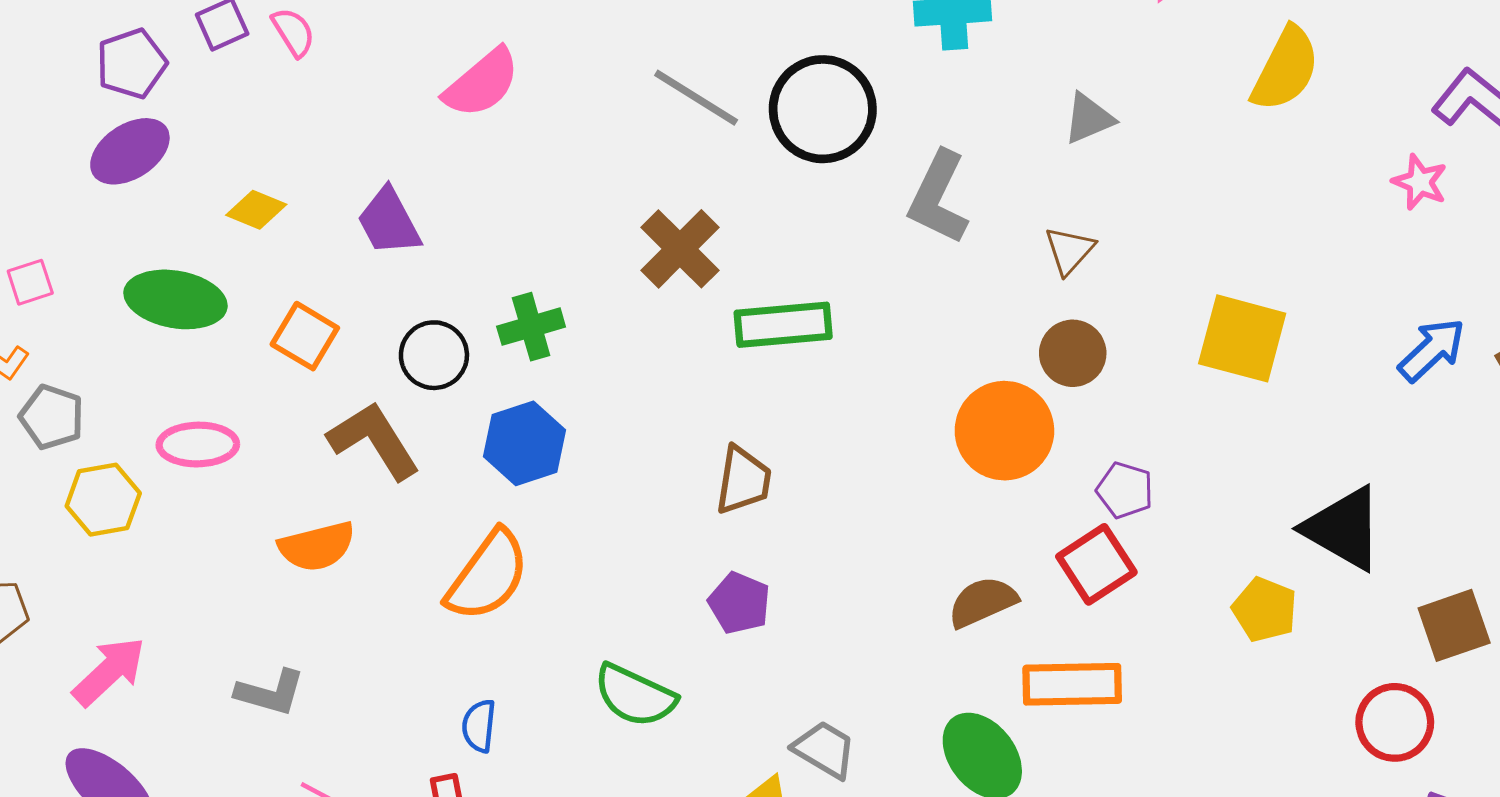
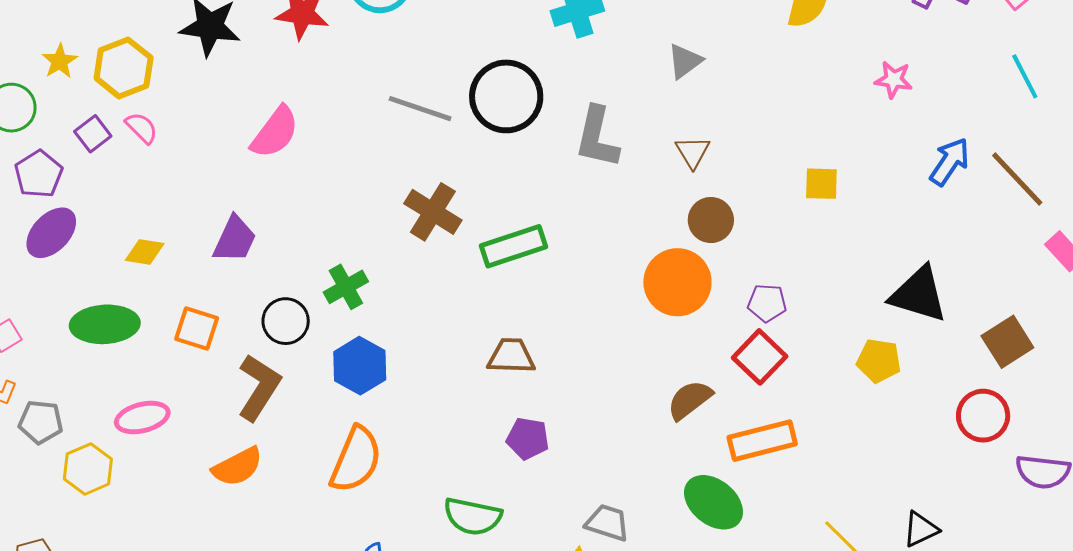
pink star: (1420, 182) -> (894, 80), moved
purple trapezoid: (389, 222) -> (235, 239), turned -114
yellow square: (1242, 338) -> (821, 184), size x0.6
brown L-shape: (374, 440) -> (259, 387), turned 78
brown trapezoid: (743, 480) -> (511, 356), turned -84

